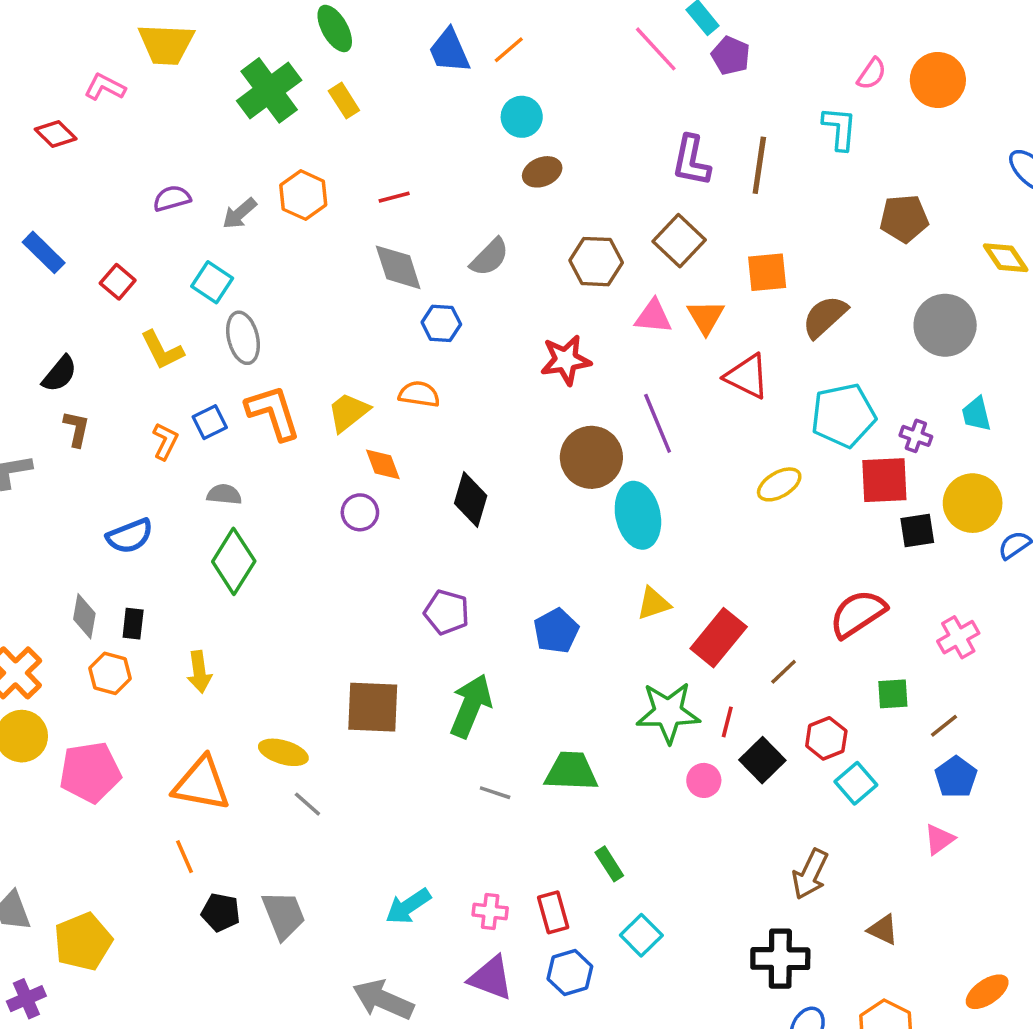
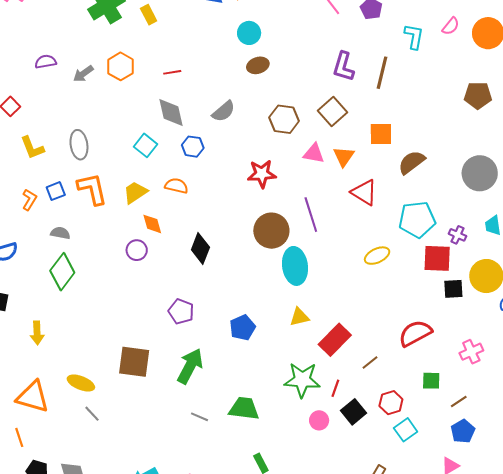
cyan L-shape: (840, 128) -> (414, 37), moved
brown pentagon: (904, 219) -> (478, 95), moved
cyan square: (212, 282) -> (145, 145), moved

